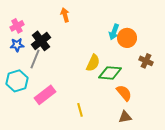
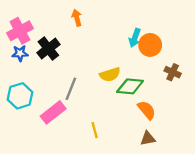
pink cross: (17, 26) -> (20, 31), size x1.5
gray line: (35, 59) -> (71, 89), moved
yellow semicircle: (93, 63) -> (110, 75), turned 48

